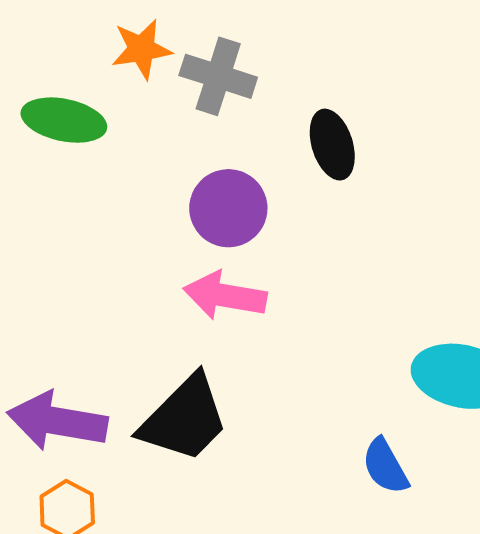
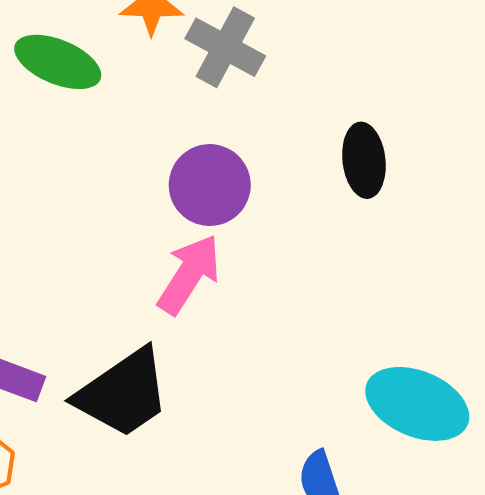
black ellipse: (332, 145) -> (364, 160), moved
pink arrow: (225, 296) -> (189, 274), turned 102

